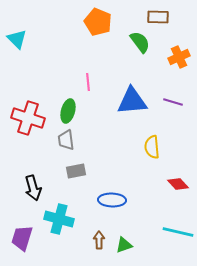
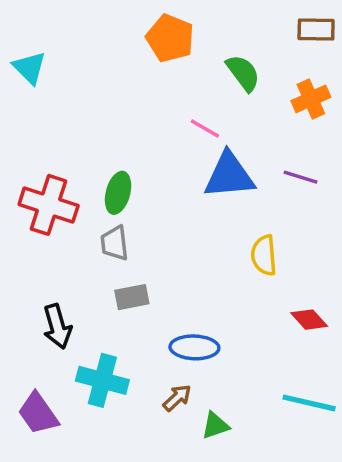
brown rectangle: (158, 17) -> (316, 29), moved
pink line: (88, 82) -> (205, 129), moved, turned -54
purple trapezoid: (22, 238) -> (38, 413), turned -52
brown arrow: (99, 240) -> (177, 398), moved, turned 48

